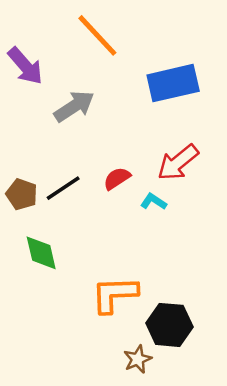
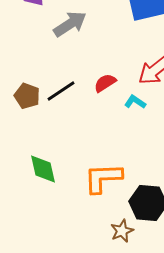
green diamond: (41, 253) -> (43, 169), moved

